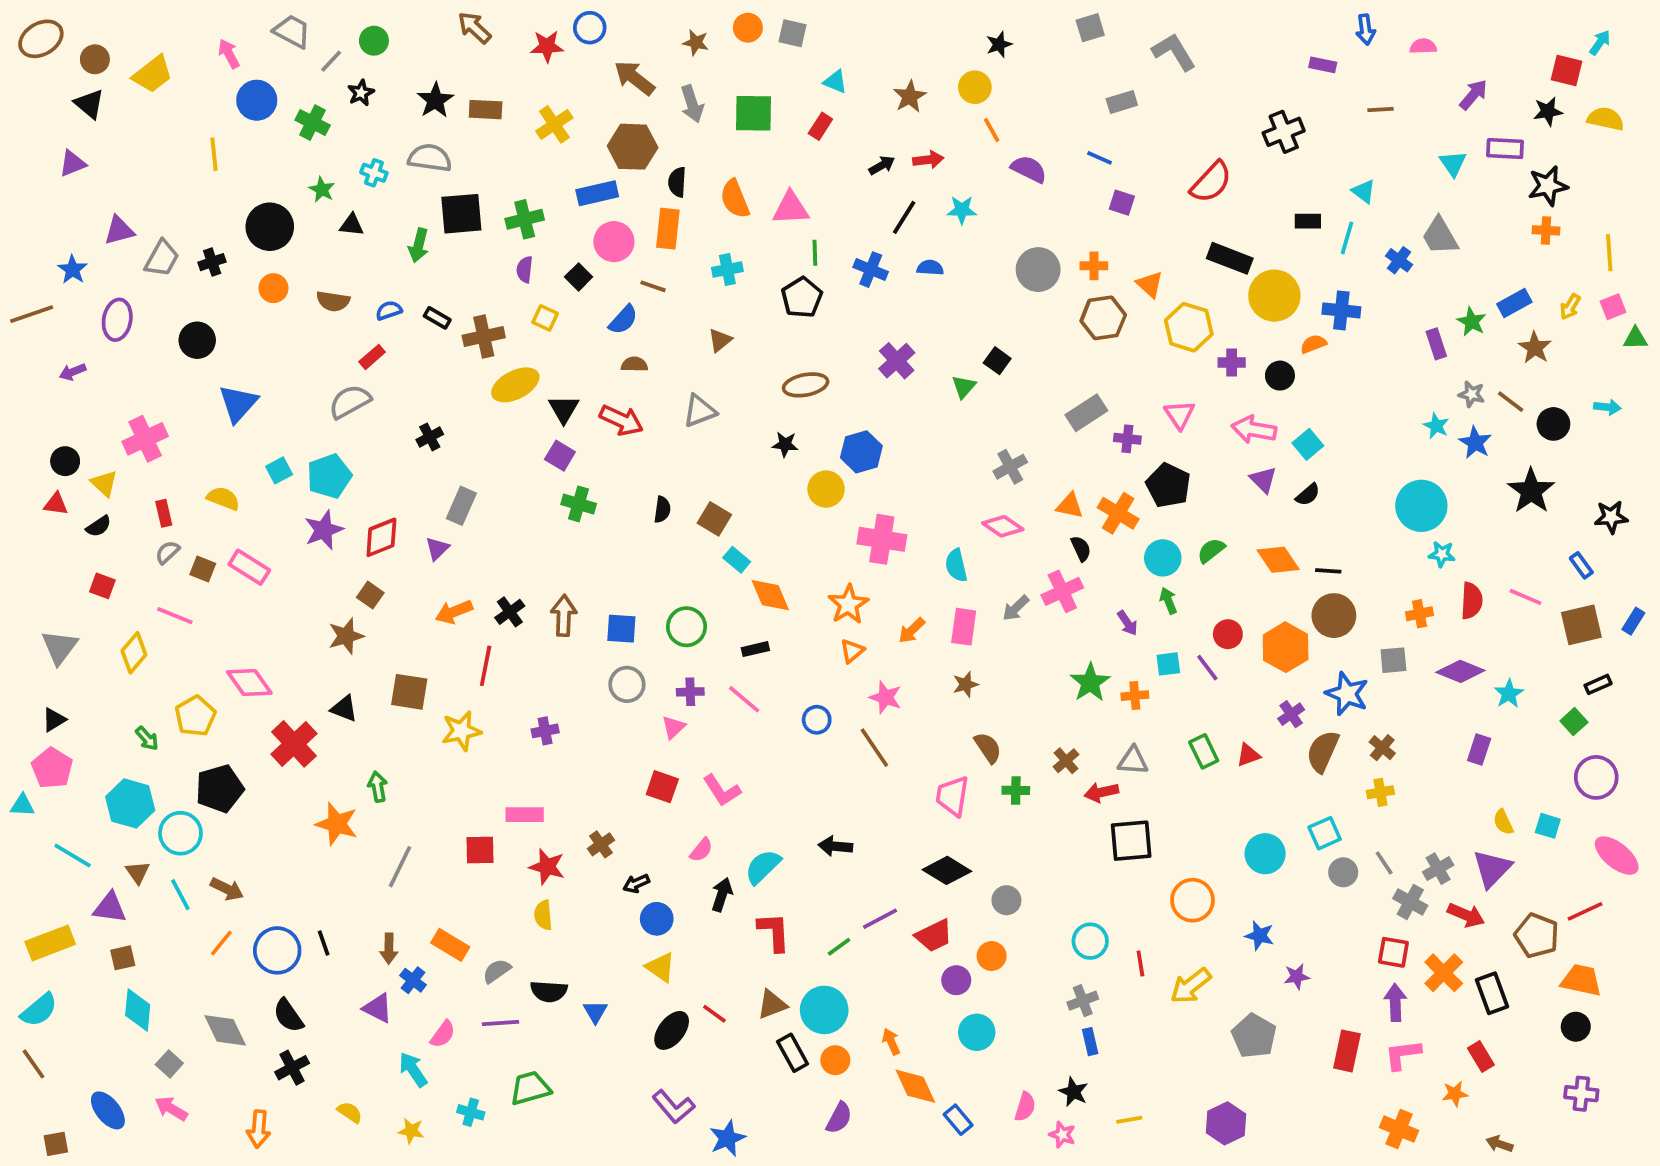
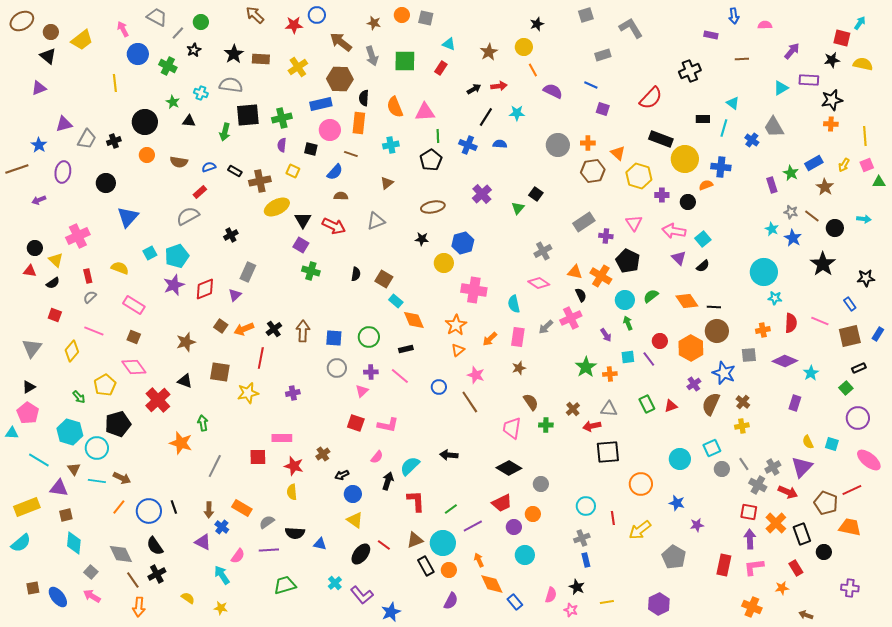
cyan triangle: (1453, 163) -> (781, 88), turned 35
black square: (579, 277) -> (311, 149), turned -32
brown square: (203, 569) -> (134, 337), moved
brown square: (370, 595) -> (221, 326), moved
pink L-shape: (722, 790) -> (388, 425), turned -45
cyan line: (180, 895) -> (97, 481), turned -54
purple line: (880, 919) -> (473, 526), moved
blue triangle: (595, 1012) -> (320, 544), turned -48
black circle: (1576, 1027) -> (824, 552), moved
brown line: (33, 1064) -> (133, 580), moved
cyan cross: (471, 1112) -> (335, 583), moved, turned 32
brown square: (56, 1144) -> (33, 588), moved

